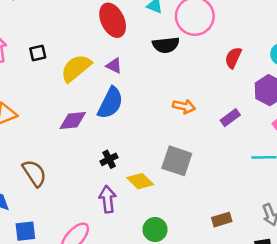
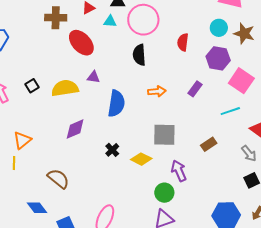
black semicircle: (166, 45) -> (139, 55), moved, turned 110
yellow semicircle: (76, 68) -> (65, 88), turned 48
blue semicircle: (110, 103) -> (116, 104), moved
purple arrow: (108, 199) -> (179, 171), moved
brown rectangle: (222, 220) -> (209, 144), moved

